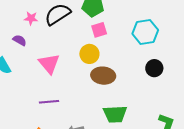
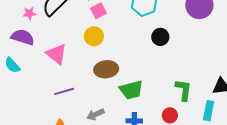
purple semicircle: (20, 40) -> (23, 37), size x1.6
brown ellipse: (103, 76) -> (106, 69), moved

